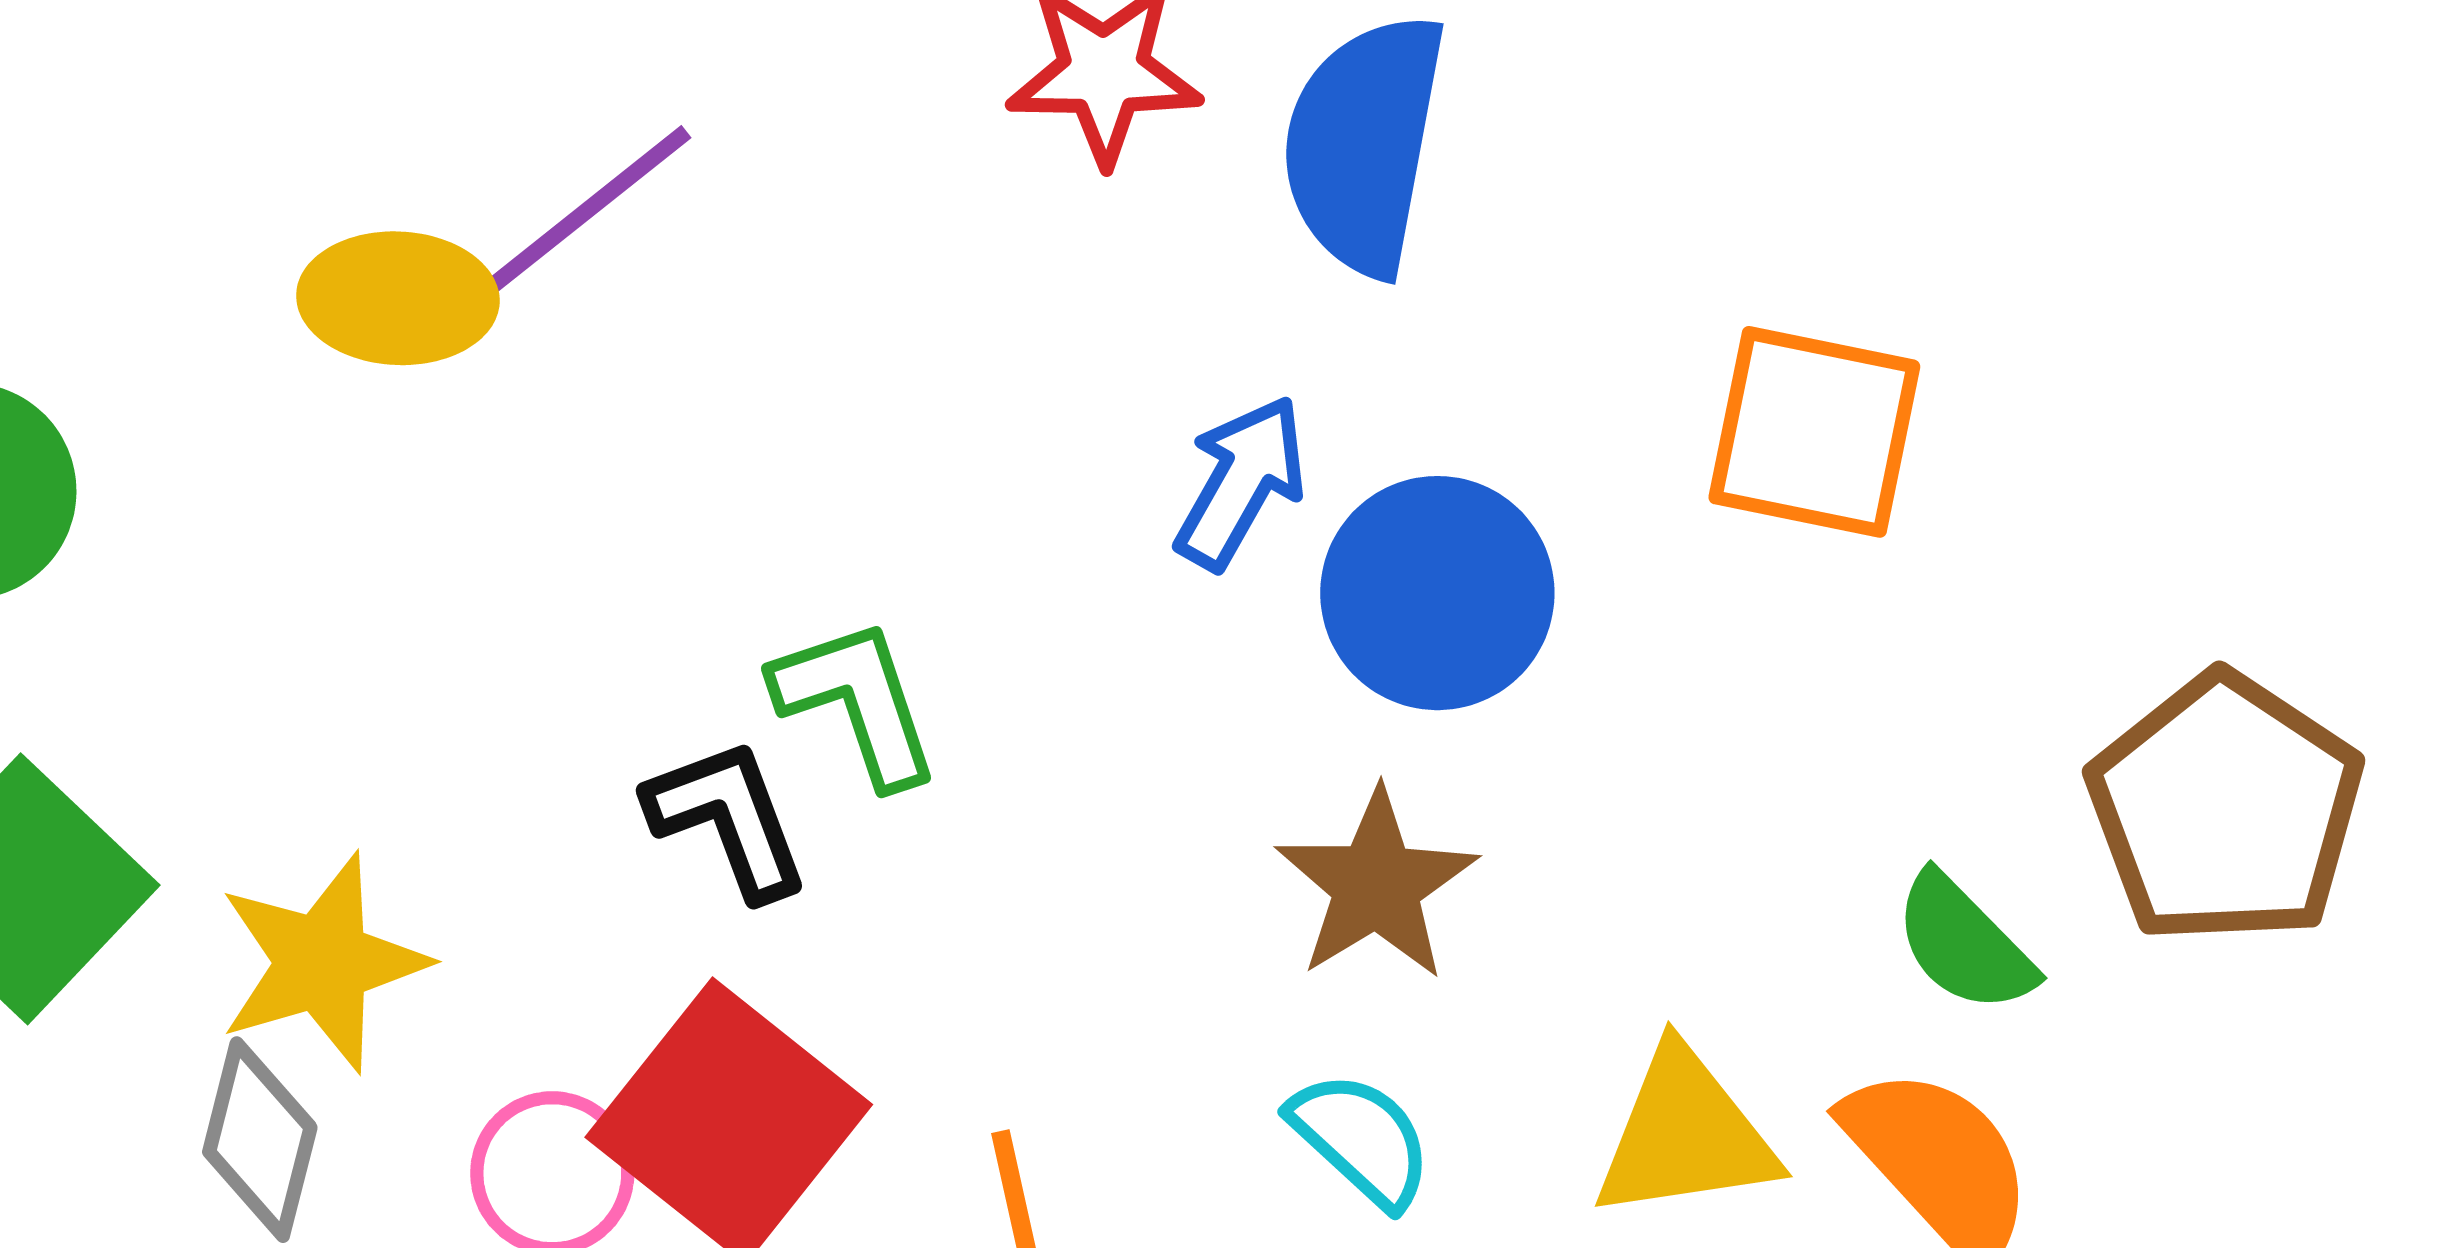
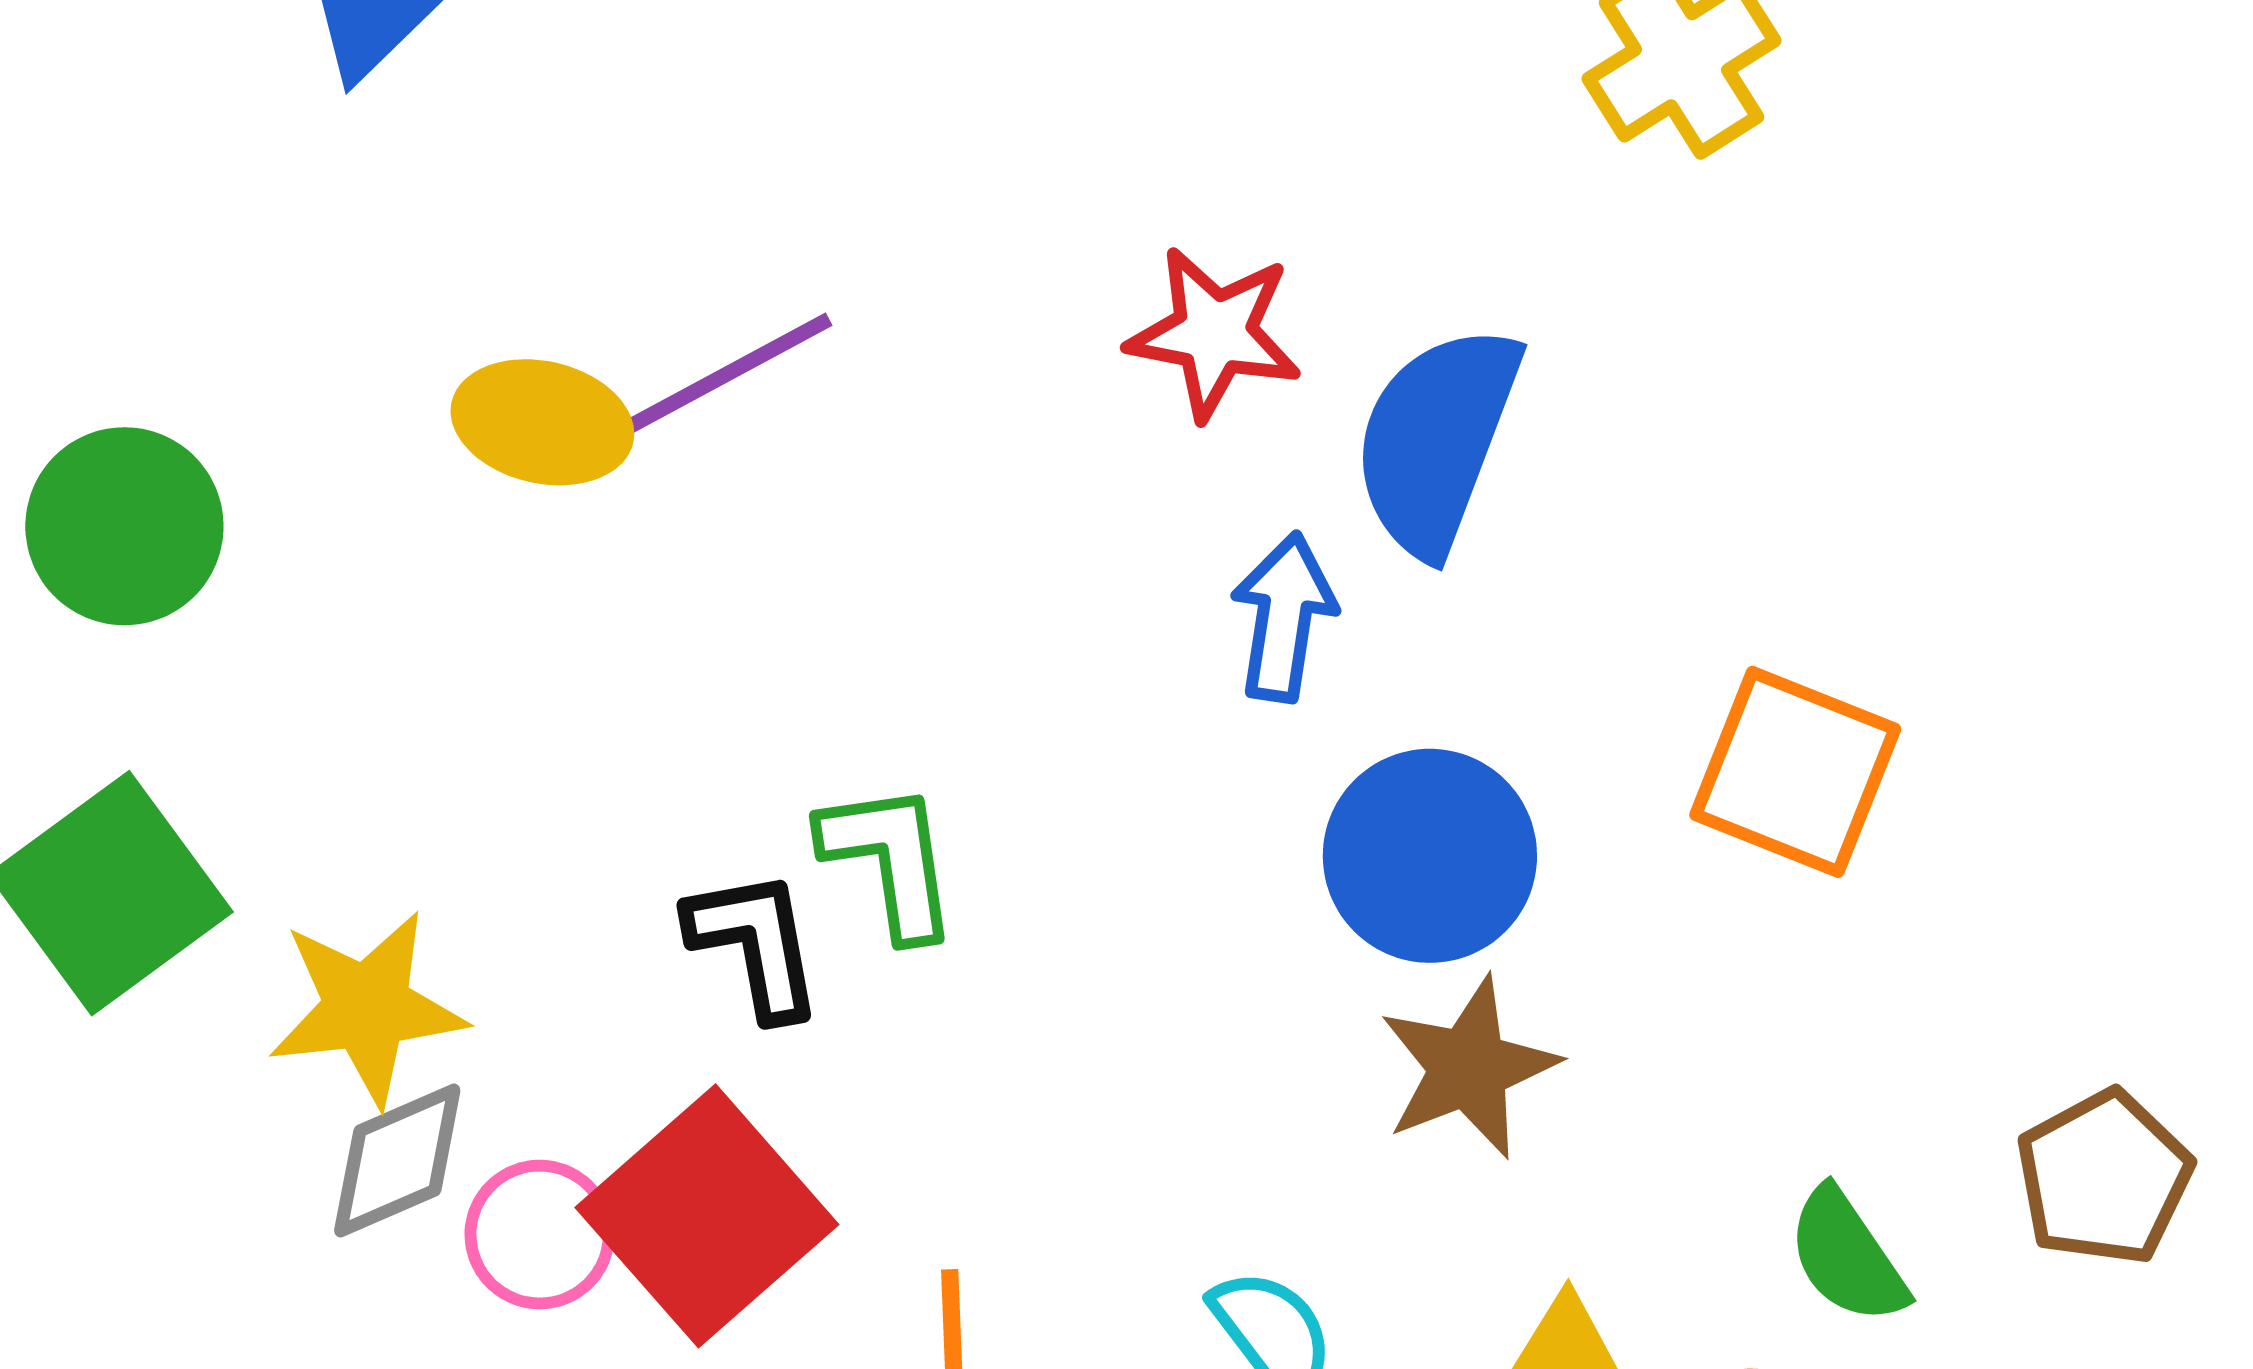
blue arrow: (1241, 482) -> (1284, 617), moved, turned -31
brown pentagon: (2225, 809) -> (2104, 1178), size x0.7
brown star: (1376, 885) -> (1468, 1068), moved
gray diamond: (260, 1140) -> (397, 1160), moved, turned 42

